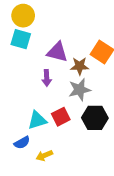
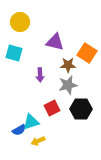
cyan square: (21, 39) -> (14, 53), moved
purple triangle: (57, 52) -> (55, 42), moved
cyan triangle: (37, 120) -> (31, 122), moved

